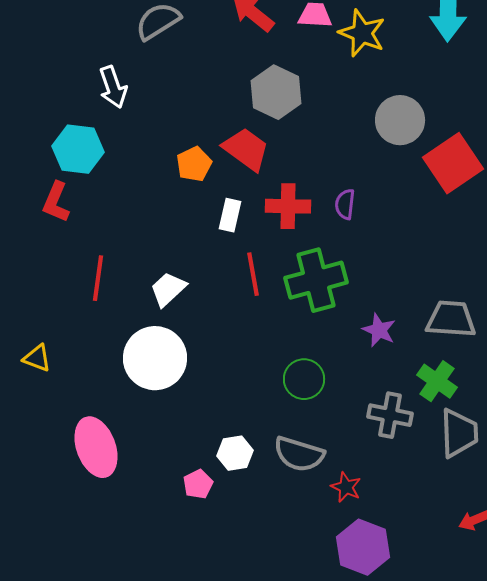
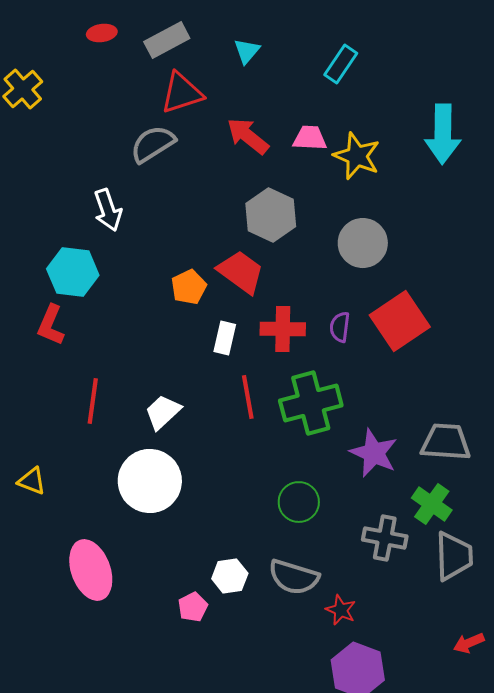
gray circle: (400, 120) -> (363, 243), moved
red square: (453, 163) -> (400, 321), moved
purple star: (379, 330) -> (374, 453), size x1.4

